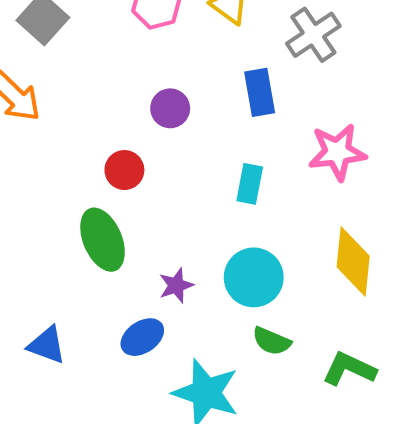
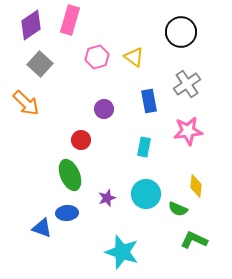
gray cross: (313, 35) -> (187, 84), moved
yellow diamond: (353, 262) -> (196, 186), size x0.7
blue ellipse: (142, 337) -> (67, 213), moved, turned 30
green semicircle: (272, 341) -> (178, 209), moved

